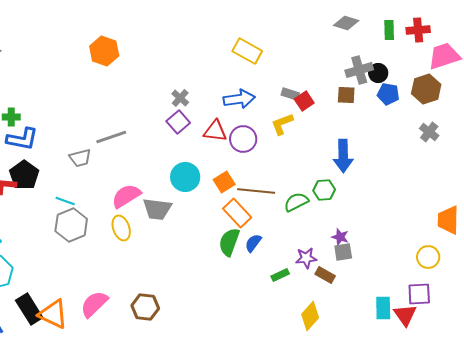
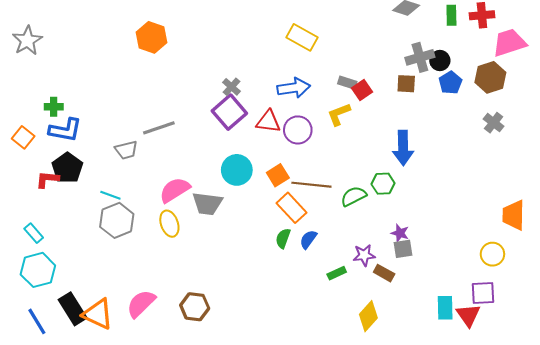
blue pentagon: (388, 94) -> (450, 83), turned 30
purple square: (178, 122) -> (229, 112), size x1.4
green semicircle: (229, 242) -> (283, 238), size x0.7

